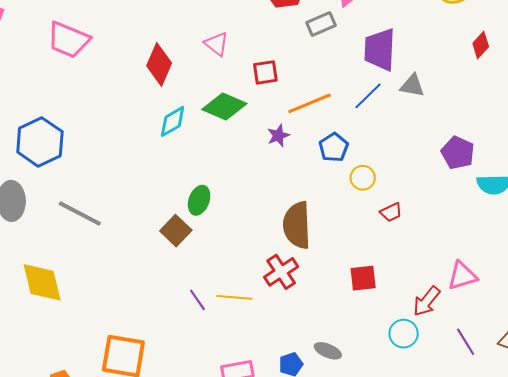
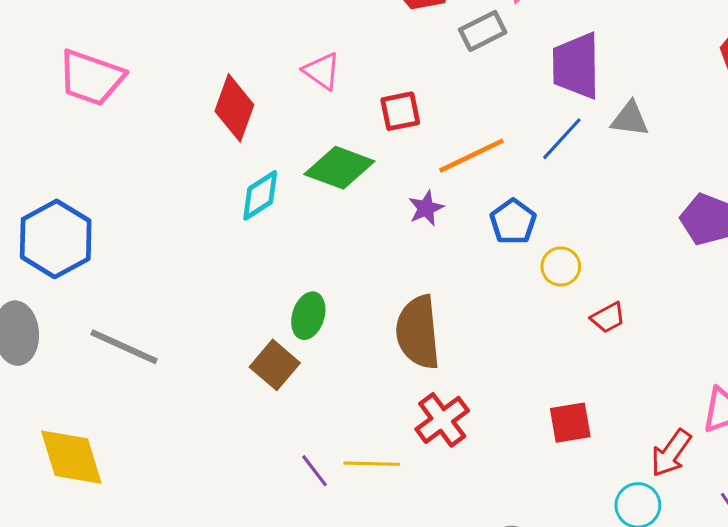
brown semicircle: (297, 225) -> (418, 332), moved

